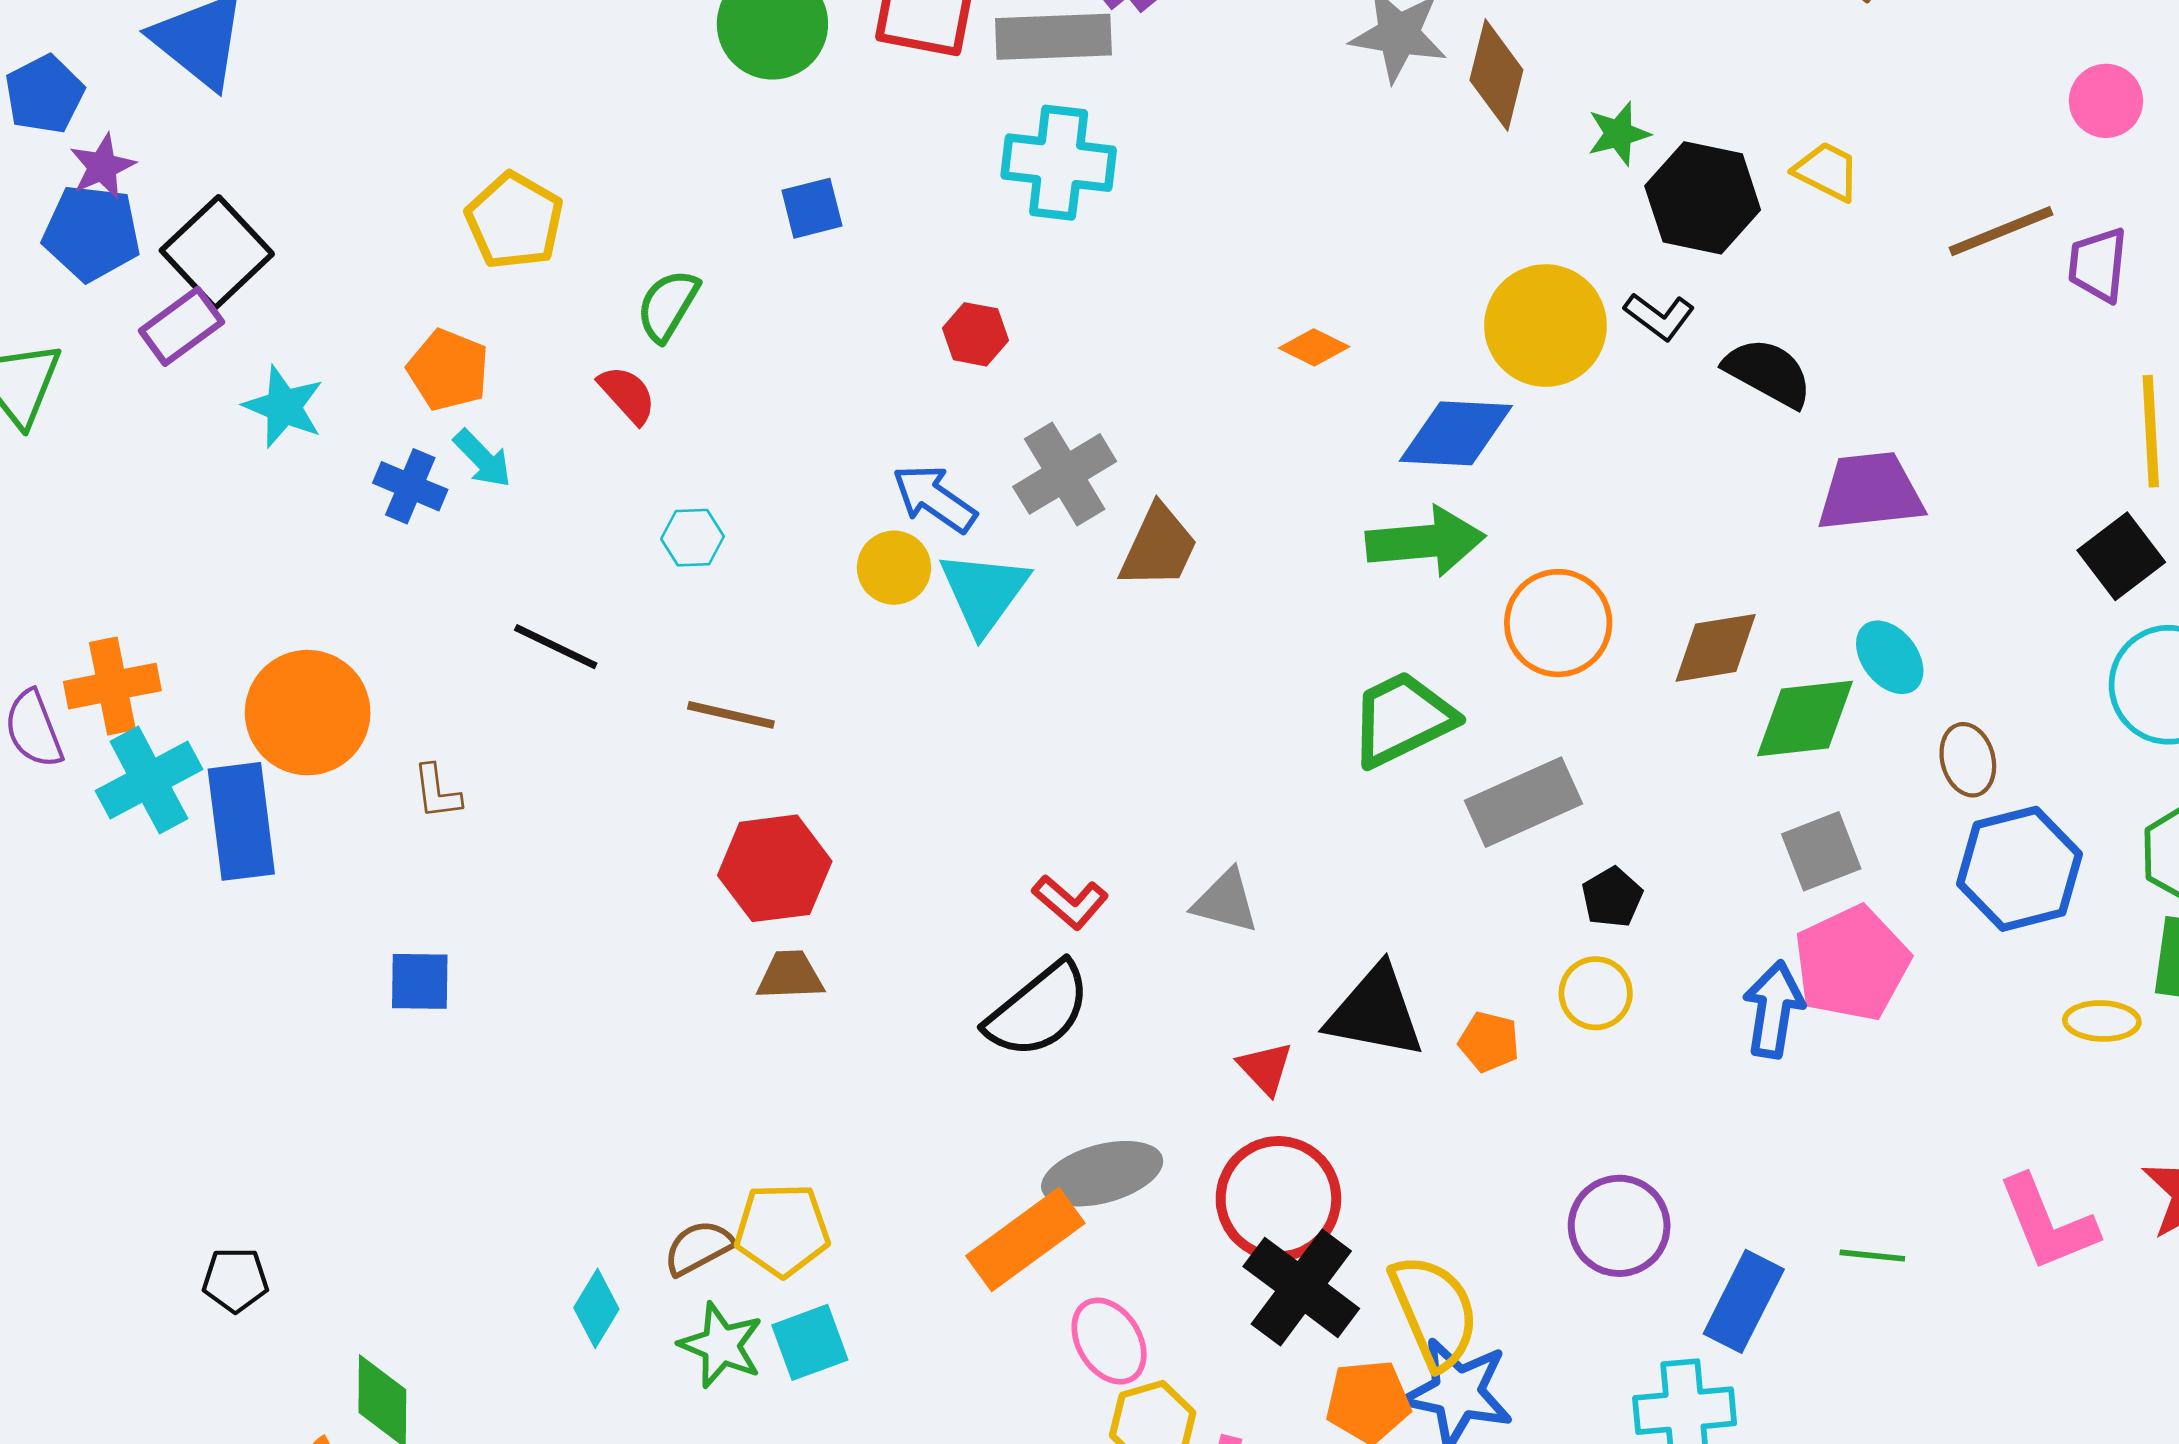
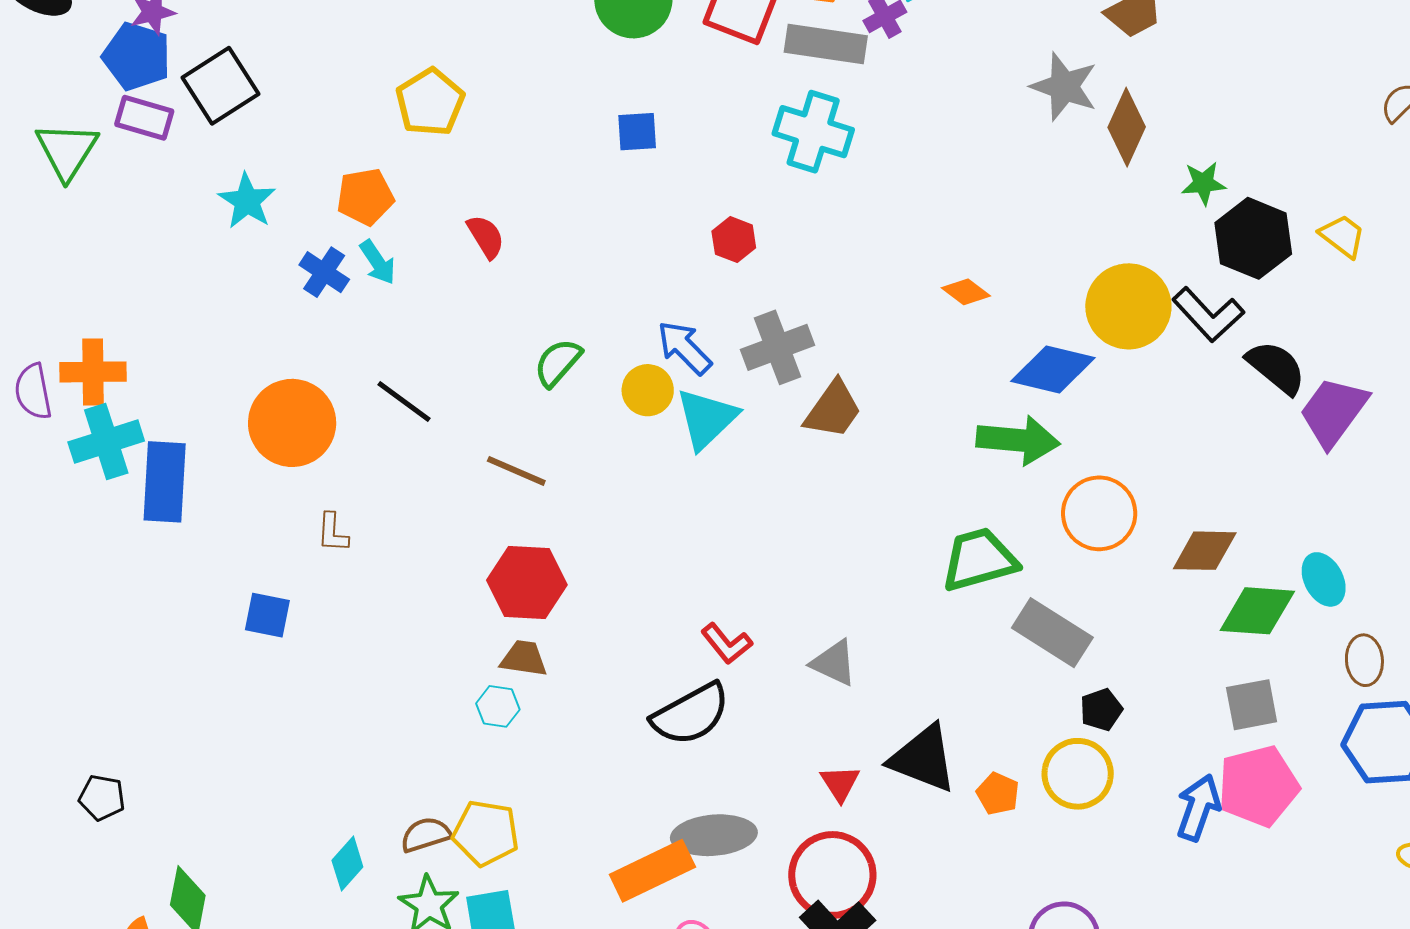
green semicircle: (668, 305) -> (558, 363), moved
black L-shape: (1659, 316) -> (1208, 315), size x1.5
purple rectangle: (181, 326) -> (144, 118), moved, turned 42
orange pentagon: (448, 370) -> (365, 197), turned 30
purple trapezoid: (1870, 492) -> (1333, 412), moved, turned -58
cyan hexagon: (693, 538) -> (498, 706), moved
orange circle: (308, 713) -> (292, 423), moved
brown L-shape: (437, 792) -> (333, 533), moved
gray rectangle: (1524, 802) -> (1052, 633), turned 46
yellow circle: (1596, 993) -> (1078, 774), size x1.4

